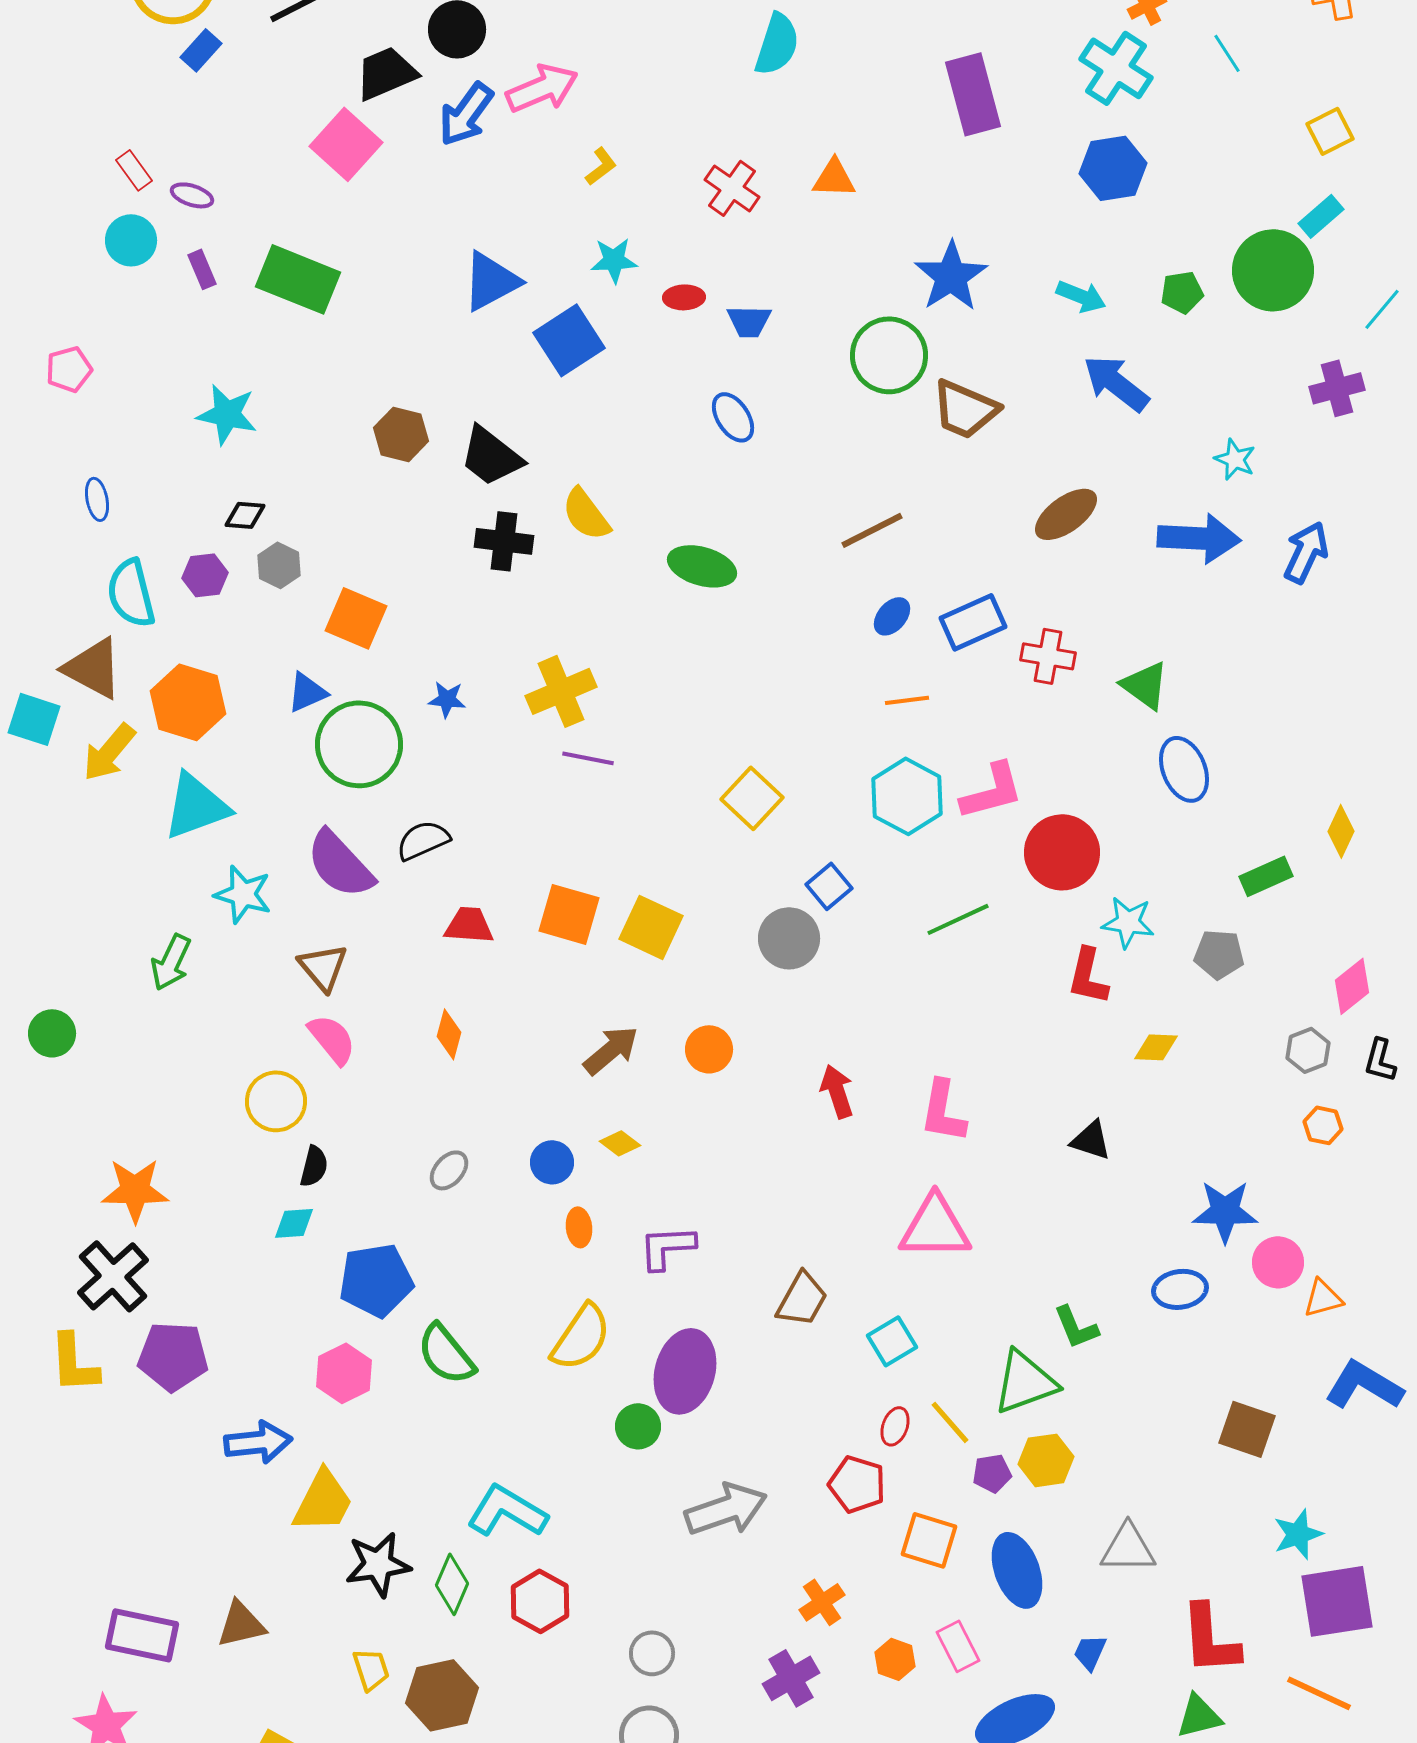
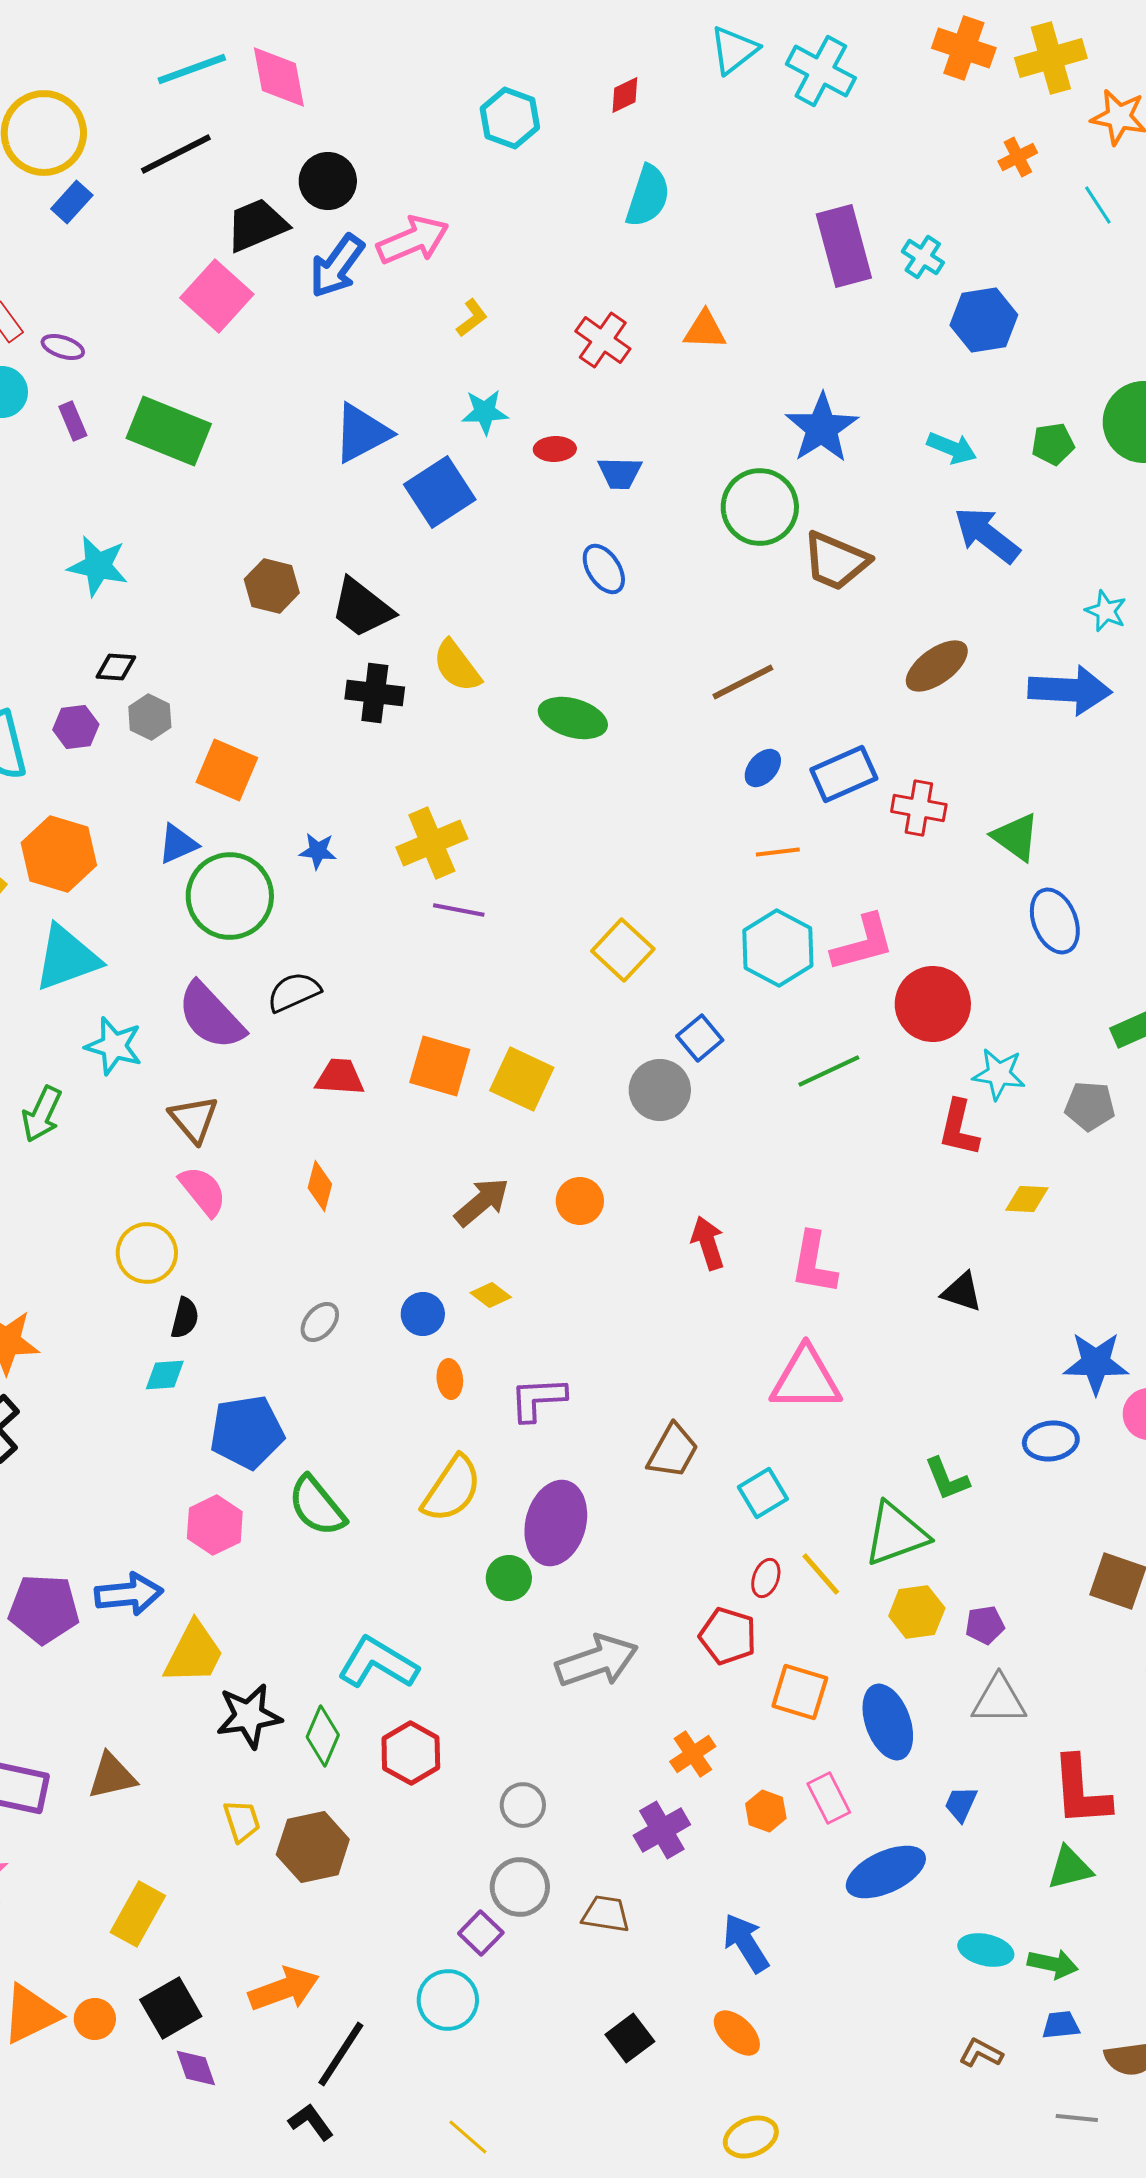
cyan cross: (1116, 68) -> (923, 257), moved, size x0.6
purple pentagon: (173, 1356) -> (44, 1609), moved
purple pentagon: (992, 1473) -> (985, 1625), moved

